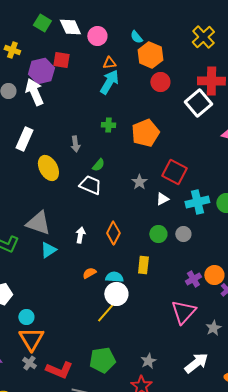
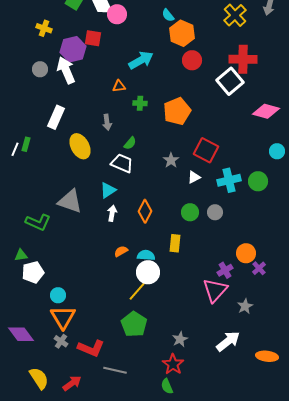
pink circle: (97, 36) -> (117, 14), moved
orange triangle: (109, 63) -> (119, 86), moved
cyan arrow: (109, 82) -> (141, 60), turned 30
cyan triangle: (48, 250) -> (108, 190), moved
purple cross: (193, 279) -> (225, 270), moved
green pentagon: (102, 360) -> (134, 324), moved, turned -30

